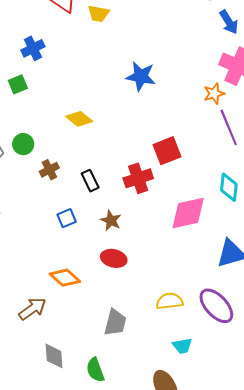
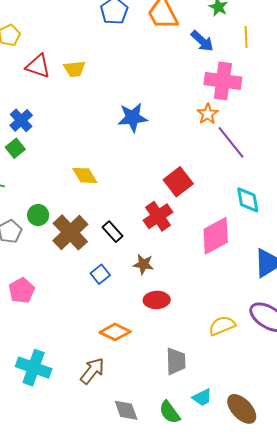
green square: (18, 84) -> (15, 148), moved
yellow diamond: (79, 119) -> (85, 175), turned 36
brown cross: (49, 170) -> (70, 232), size x1.8
cyan trapezoid: (182, 346) -> (202, 397), moved

